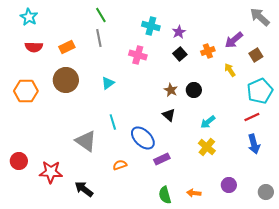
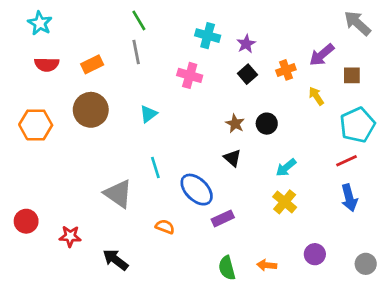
brown square: (256, 55) -> (352, 75), turned 32
orange semicircle: (120, 165) -> (165, 227), turned 40
red star: (51, 172) -> (70, 236), size x0.7

